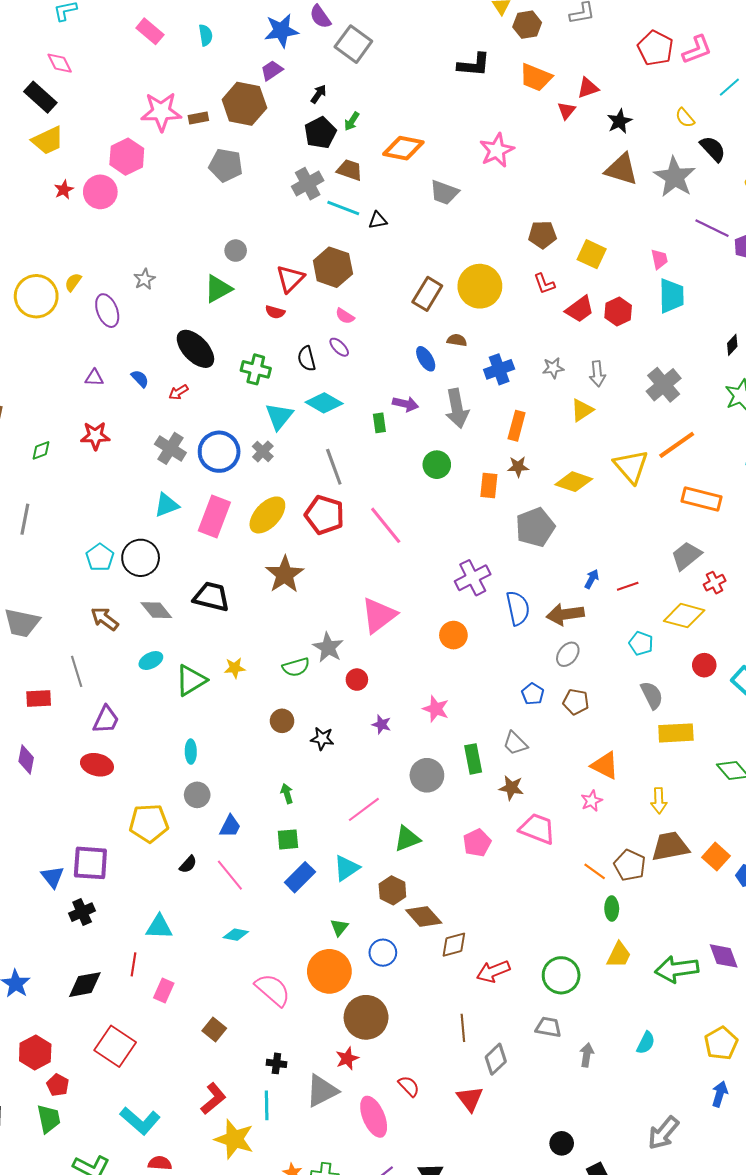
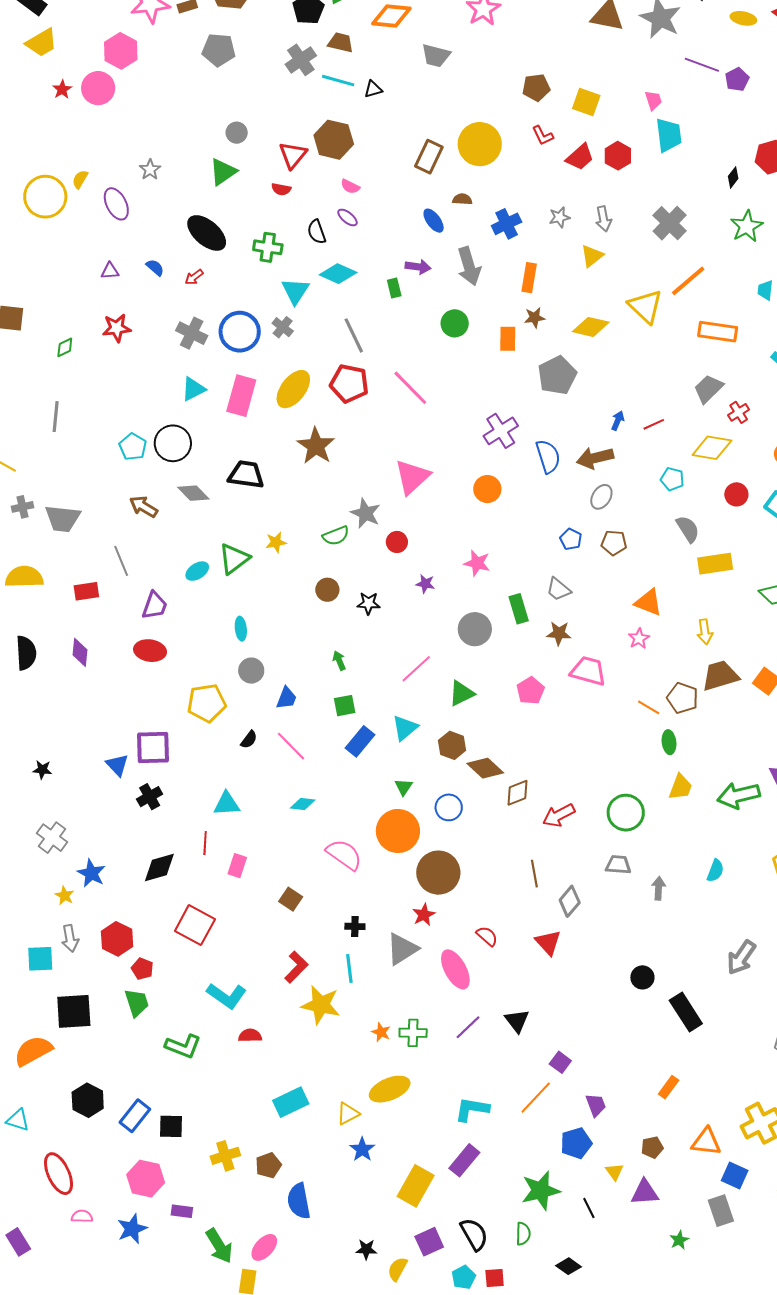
cyan ellipse: (151, 661) -> (197, 571), moved

